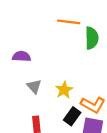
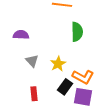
green semicircle: (92, 38) -> (77, 32), moved

